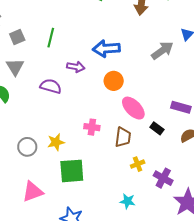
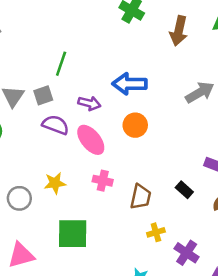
gray square: (17, 37) -> (43, 95), moved
pink ellipse: (133, 108) -> (91, 140), moved
yellow star: (56, 142) -> (55, 183), moved

